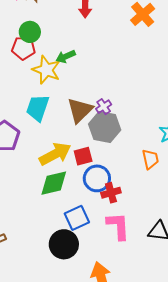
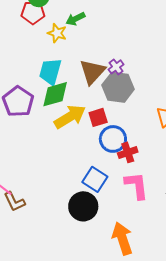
yellow star: (46, 70) -> (57, 33), size x0.7
green diamond: (54, 183) -> (55, 94), moved
blue square: (77, 218) -> (95, 179), turned -30

